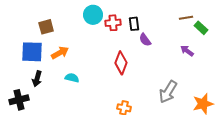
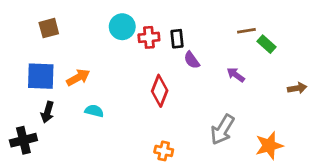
brown square: (46, 27) -> (49, 28), moved
purple arrow: (187, 51) -> (236, 75), moved

